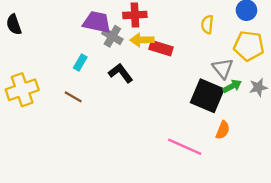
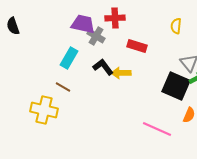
yellow arrow: (142, 40) -> (121, 73), moved
cyan rectangle: (80, 62) -> (69, 58), size x1.5
yellow cross: (22, 90) -> (44, 110), moved, turned 32

